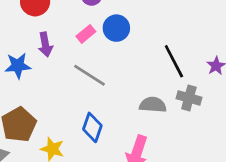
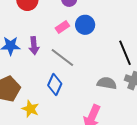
purple arrow: (45, 45) -> (34, 46), moved
blue diamond: (92, 127) -> (55, 85), moved

